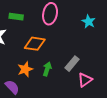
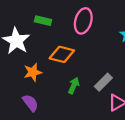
orange star: (25, 69) -> (33, 72), moved

